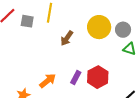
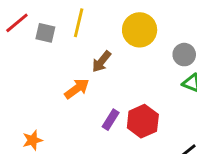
yellow circle: (99, 27) -> (140, 30), moved
orange arrow: (48, 81) -> (77, 89), moved

